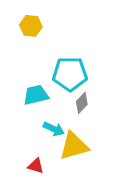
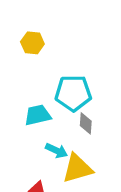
gray diamond: (82, 103) -> (86, 123), turned -40

